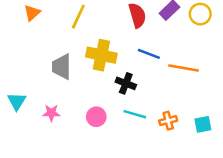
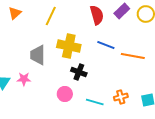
black cross: (126, 83) -> (79, 72), moved
pink star: (51, 113) -> (24, 79), moved
cyan line: (135, 114) -> (95, 102), moved

